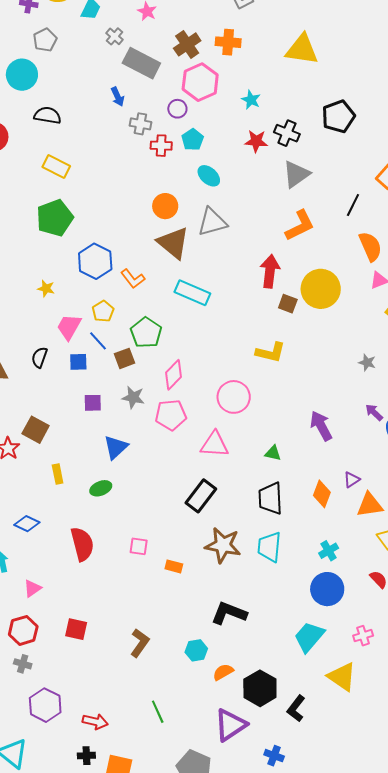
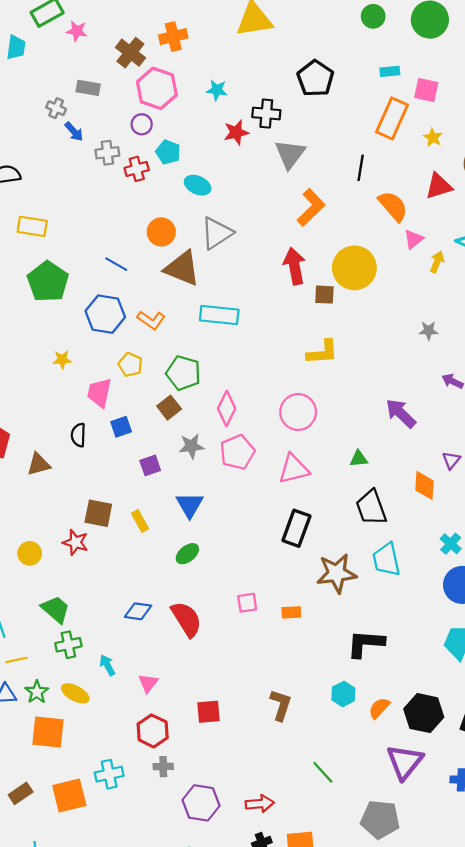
gray cross: (115, 36) -> (56, 108), moved
gray rectangle: (141, 63) -> (88, 88), size x0.6
blue line: (98, 341) -> (116, 264), moved
yellow rectangle: (58, 474) -> (140, 521), moved
blue diamond: (27, 524) -> (138, 611), moved

